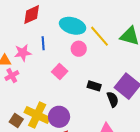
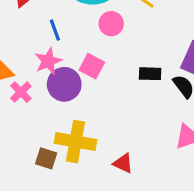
pink star: (23, 53) -> (48, 61), moved
purple circle: (59, 117) -> (64, 84), moved

